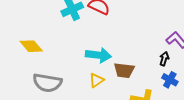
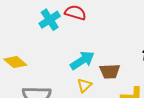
cyan arrow: (98, 55) -> (82, 60), turned -30

